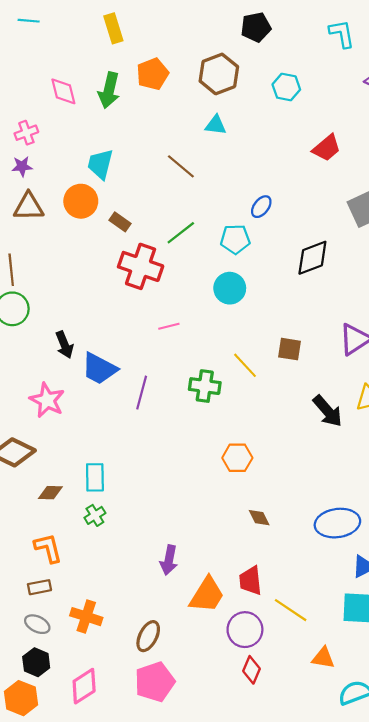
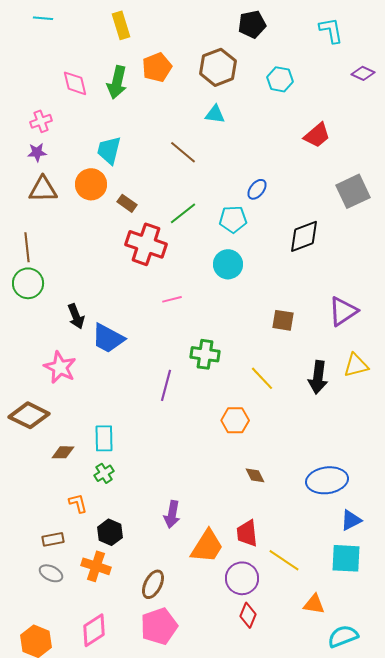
yellow line: (245, 365) -> (262, 378), moved
purple line: (142, 393) -> (166, 385), moved
black arrow: (328, 411) -> (318, 377), turned 48
orange L-shape: (48, 548) -> (78, 503), moved, size x0.7
black hexagon: (36, 662) -> (110, 532), moved

